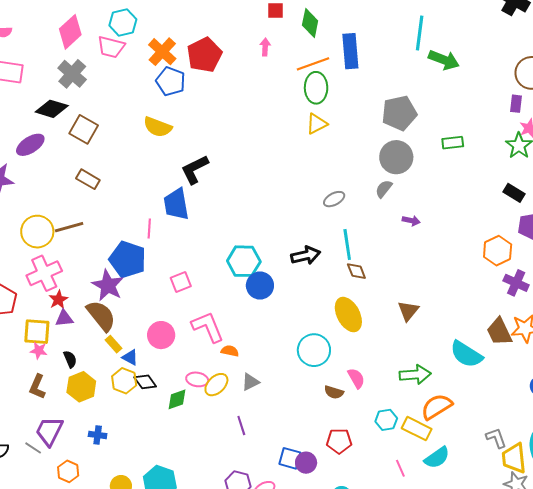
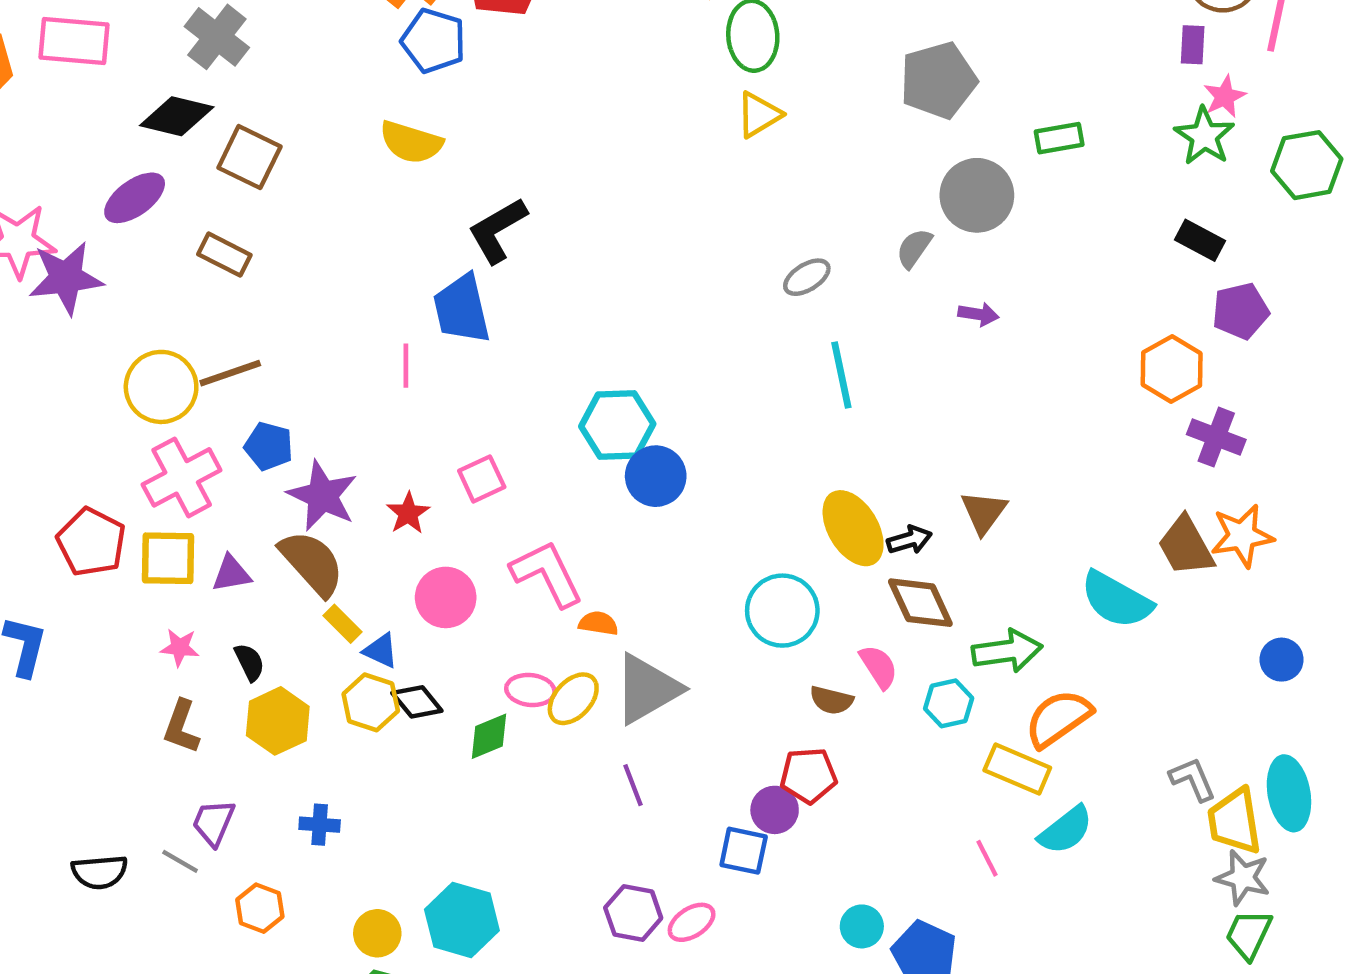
gray circle: (396, 157) -> (977, 195), moved
brown rectangle: (88, 179) -> (224, 255), moved
black arrow: (306, 255) -> (909, 540), moved, size x0.7
blue pentagon: (128, 259) -> (269, 446), moved, size x0.6
brown diamond: (356, 271) -> (920, 603), moved, size x1.5
red star: (58, 300) -> (408, 513), moved
yellow square: (37, 332) -> (168, 558), moved
gray triangle: (250, 382) -> (647, 689), size x1.8
cyan hexagon: (386, 420) -> (949, 703), moved
purple trapezoid: (49, 431) -> (213, 823), size x0.7
red pentagon: (339, 441) -> (808, 775), moved
purple circle: (306, 463) -> (775, 810), moved

